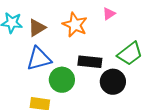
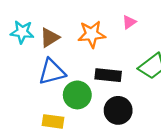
orange star: (75, 25) -> (92, 34), turned -30
black circle: (113, 82) -> (118, 110), moved

